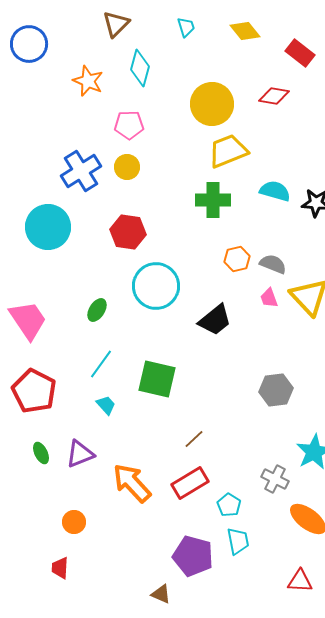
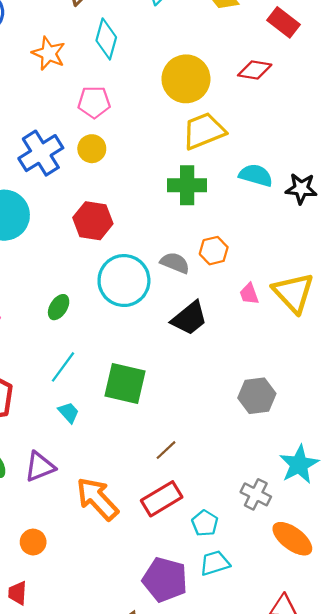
gray semicircle: (273, 264) -> (175, 263), moved
cyan trapezoid: (238, 541) -> (215, 563), turned -96

